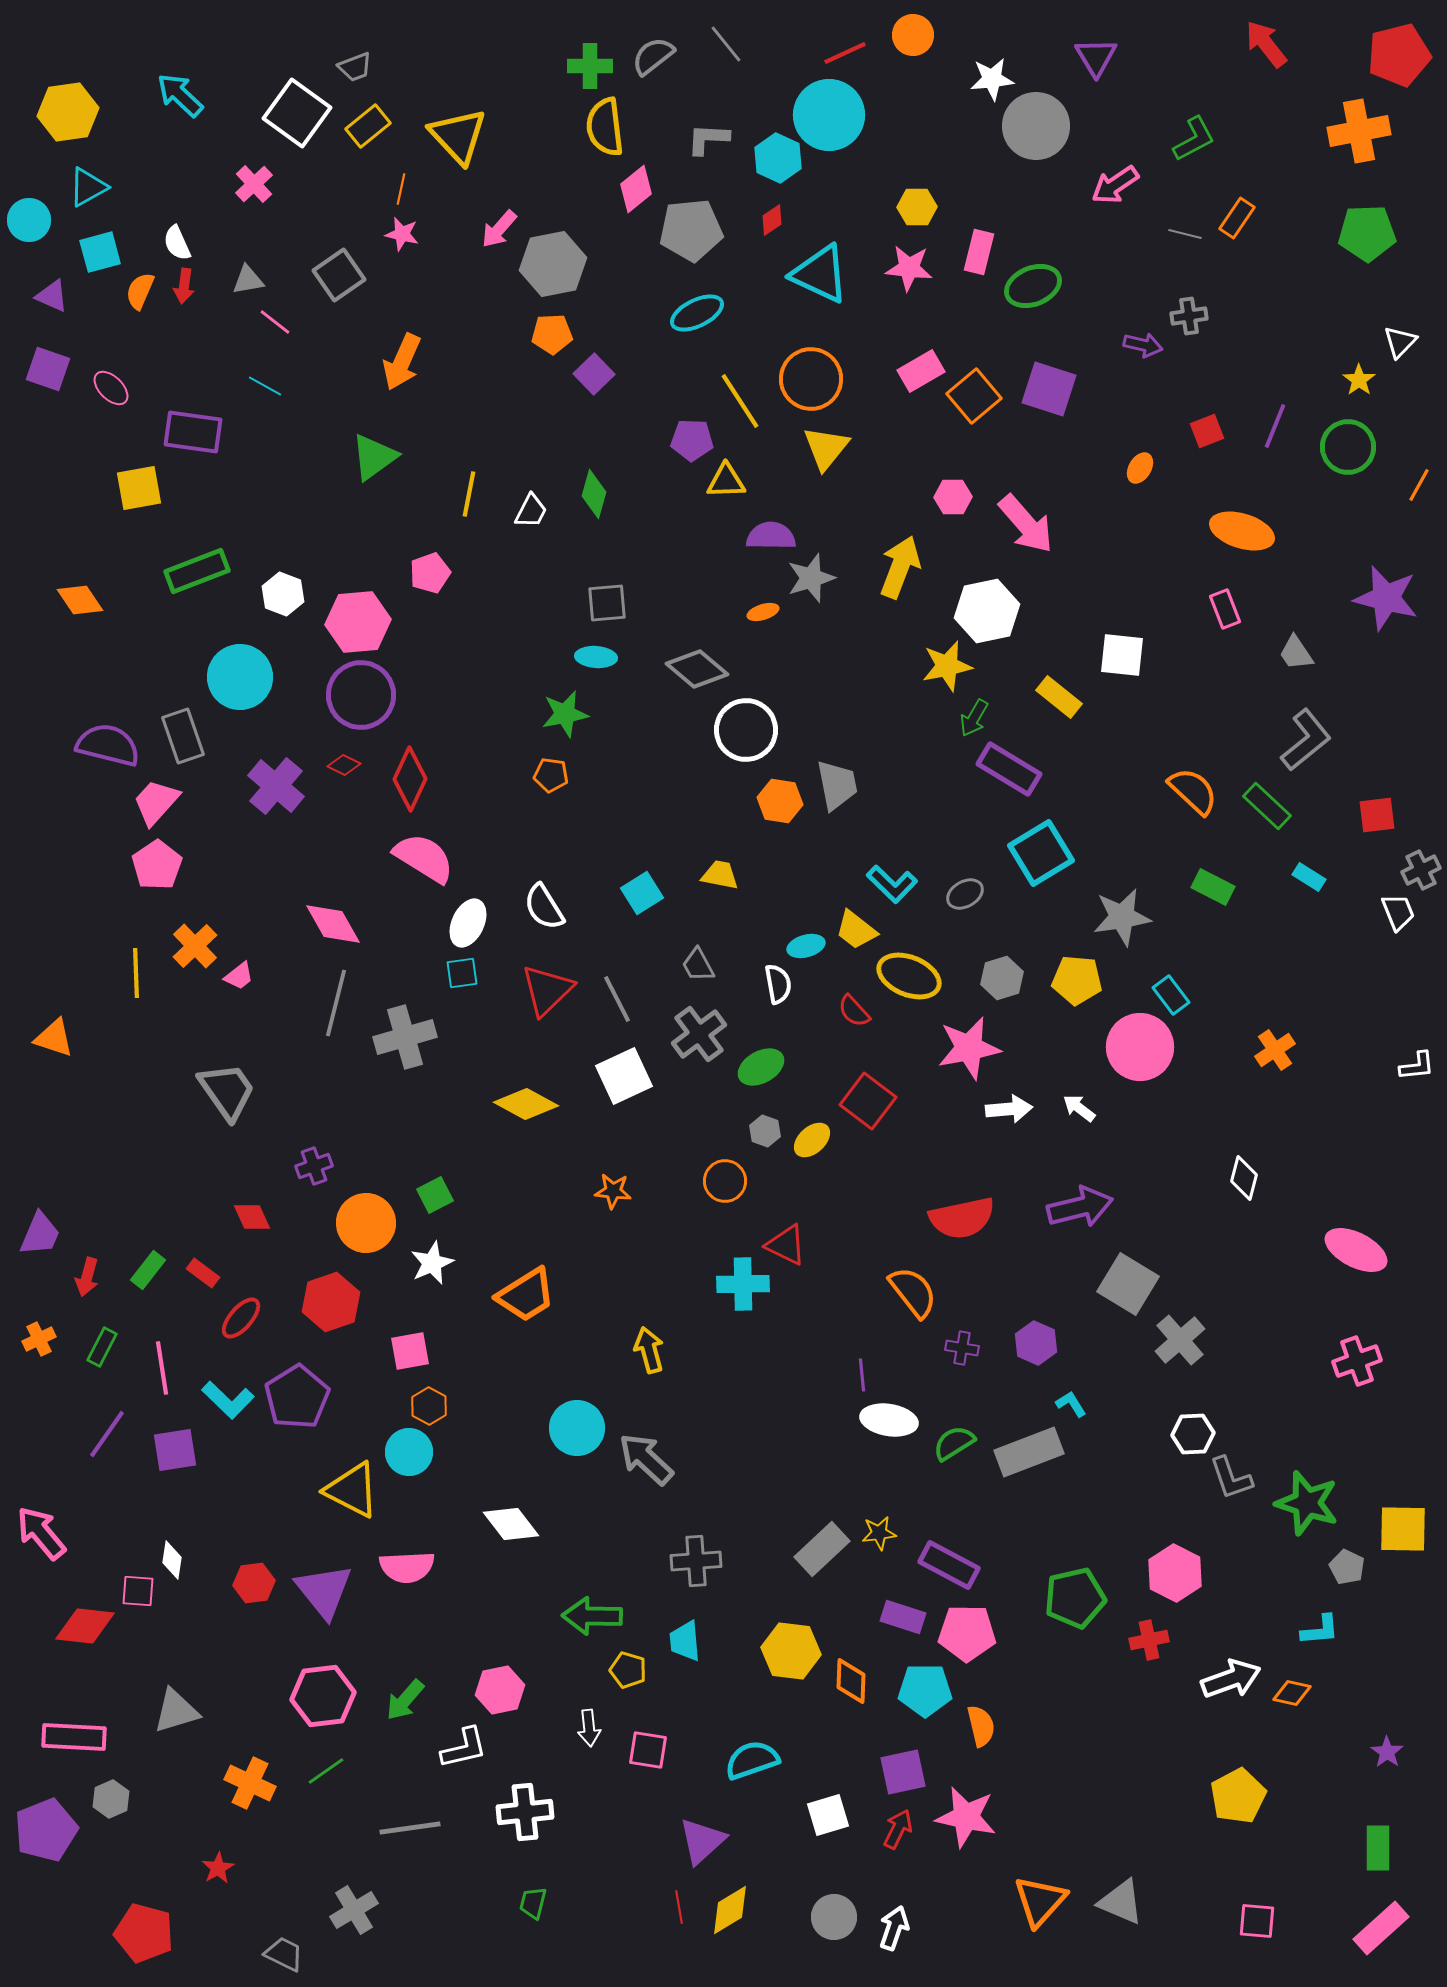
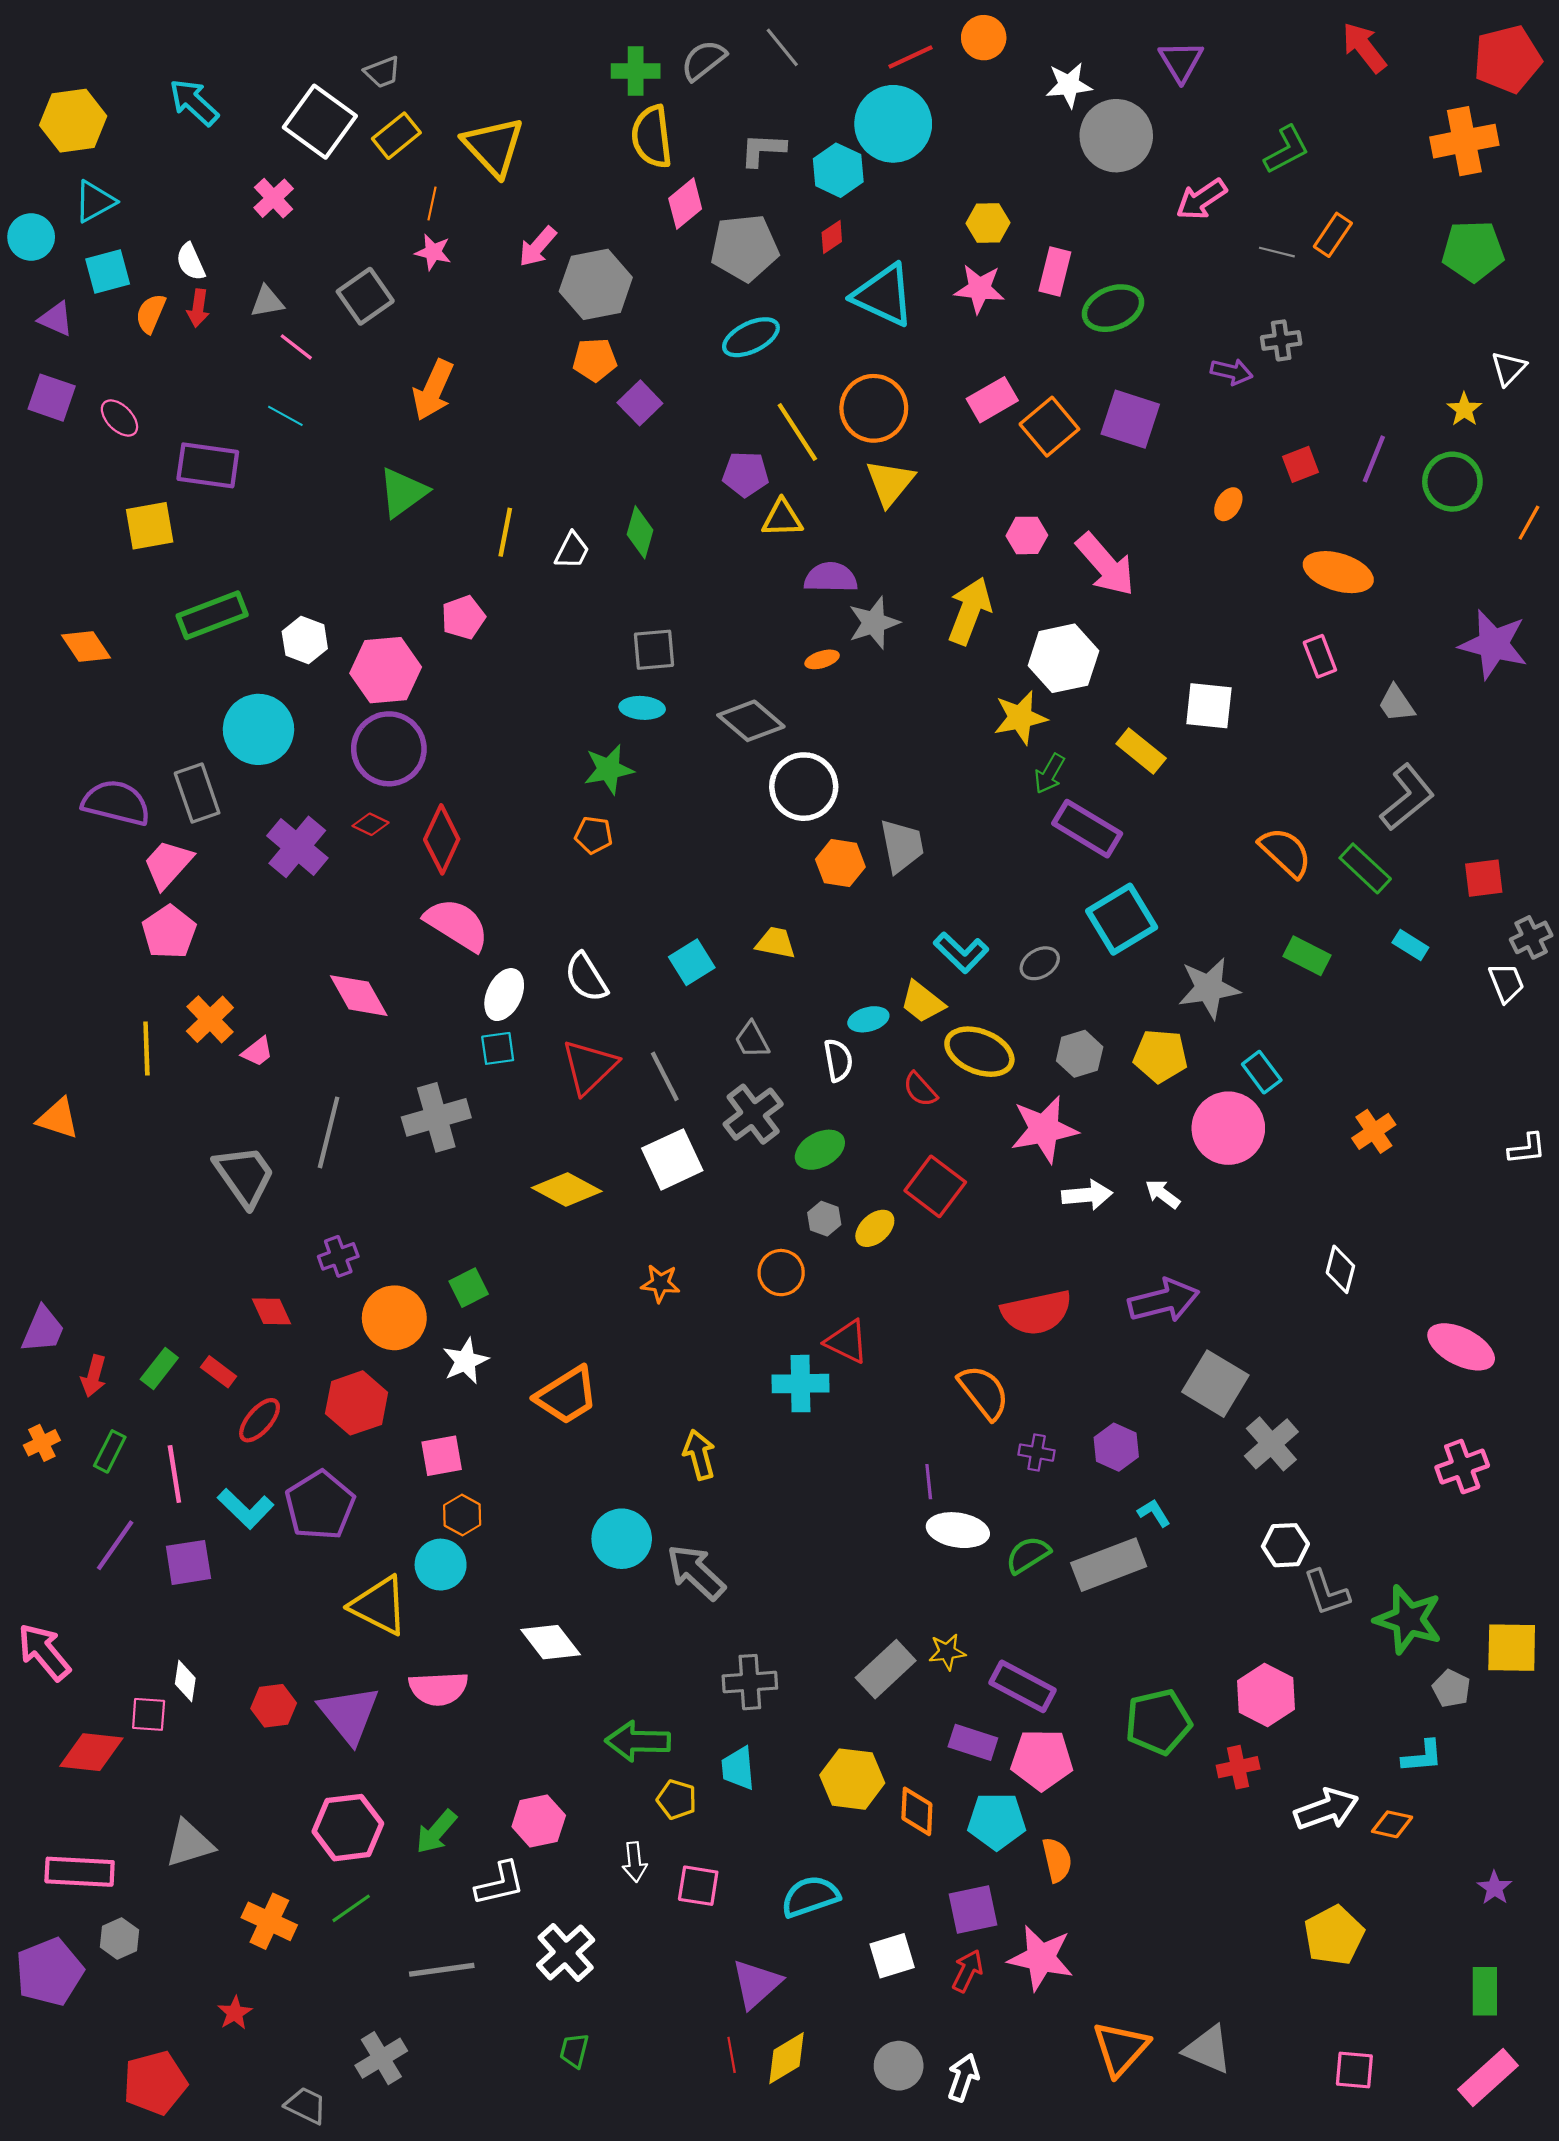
gray line: (336, 1003) -> (329, 1132), moved
white cross: (525, 1812) -> (566, 1953), turned -36
red pentagon: (144, 1933) -> (155, 2083), turned -30

